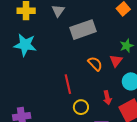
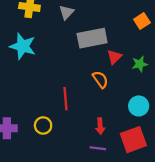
red triangle: (116, 61) -> (114, 57), moved
red arrow: (107, 98) -> (100, 126), moved
yellow circle: (81, 107) -> (43, 125), moved

